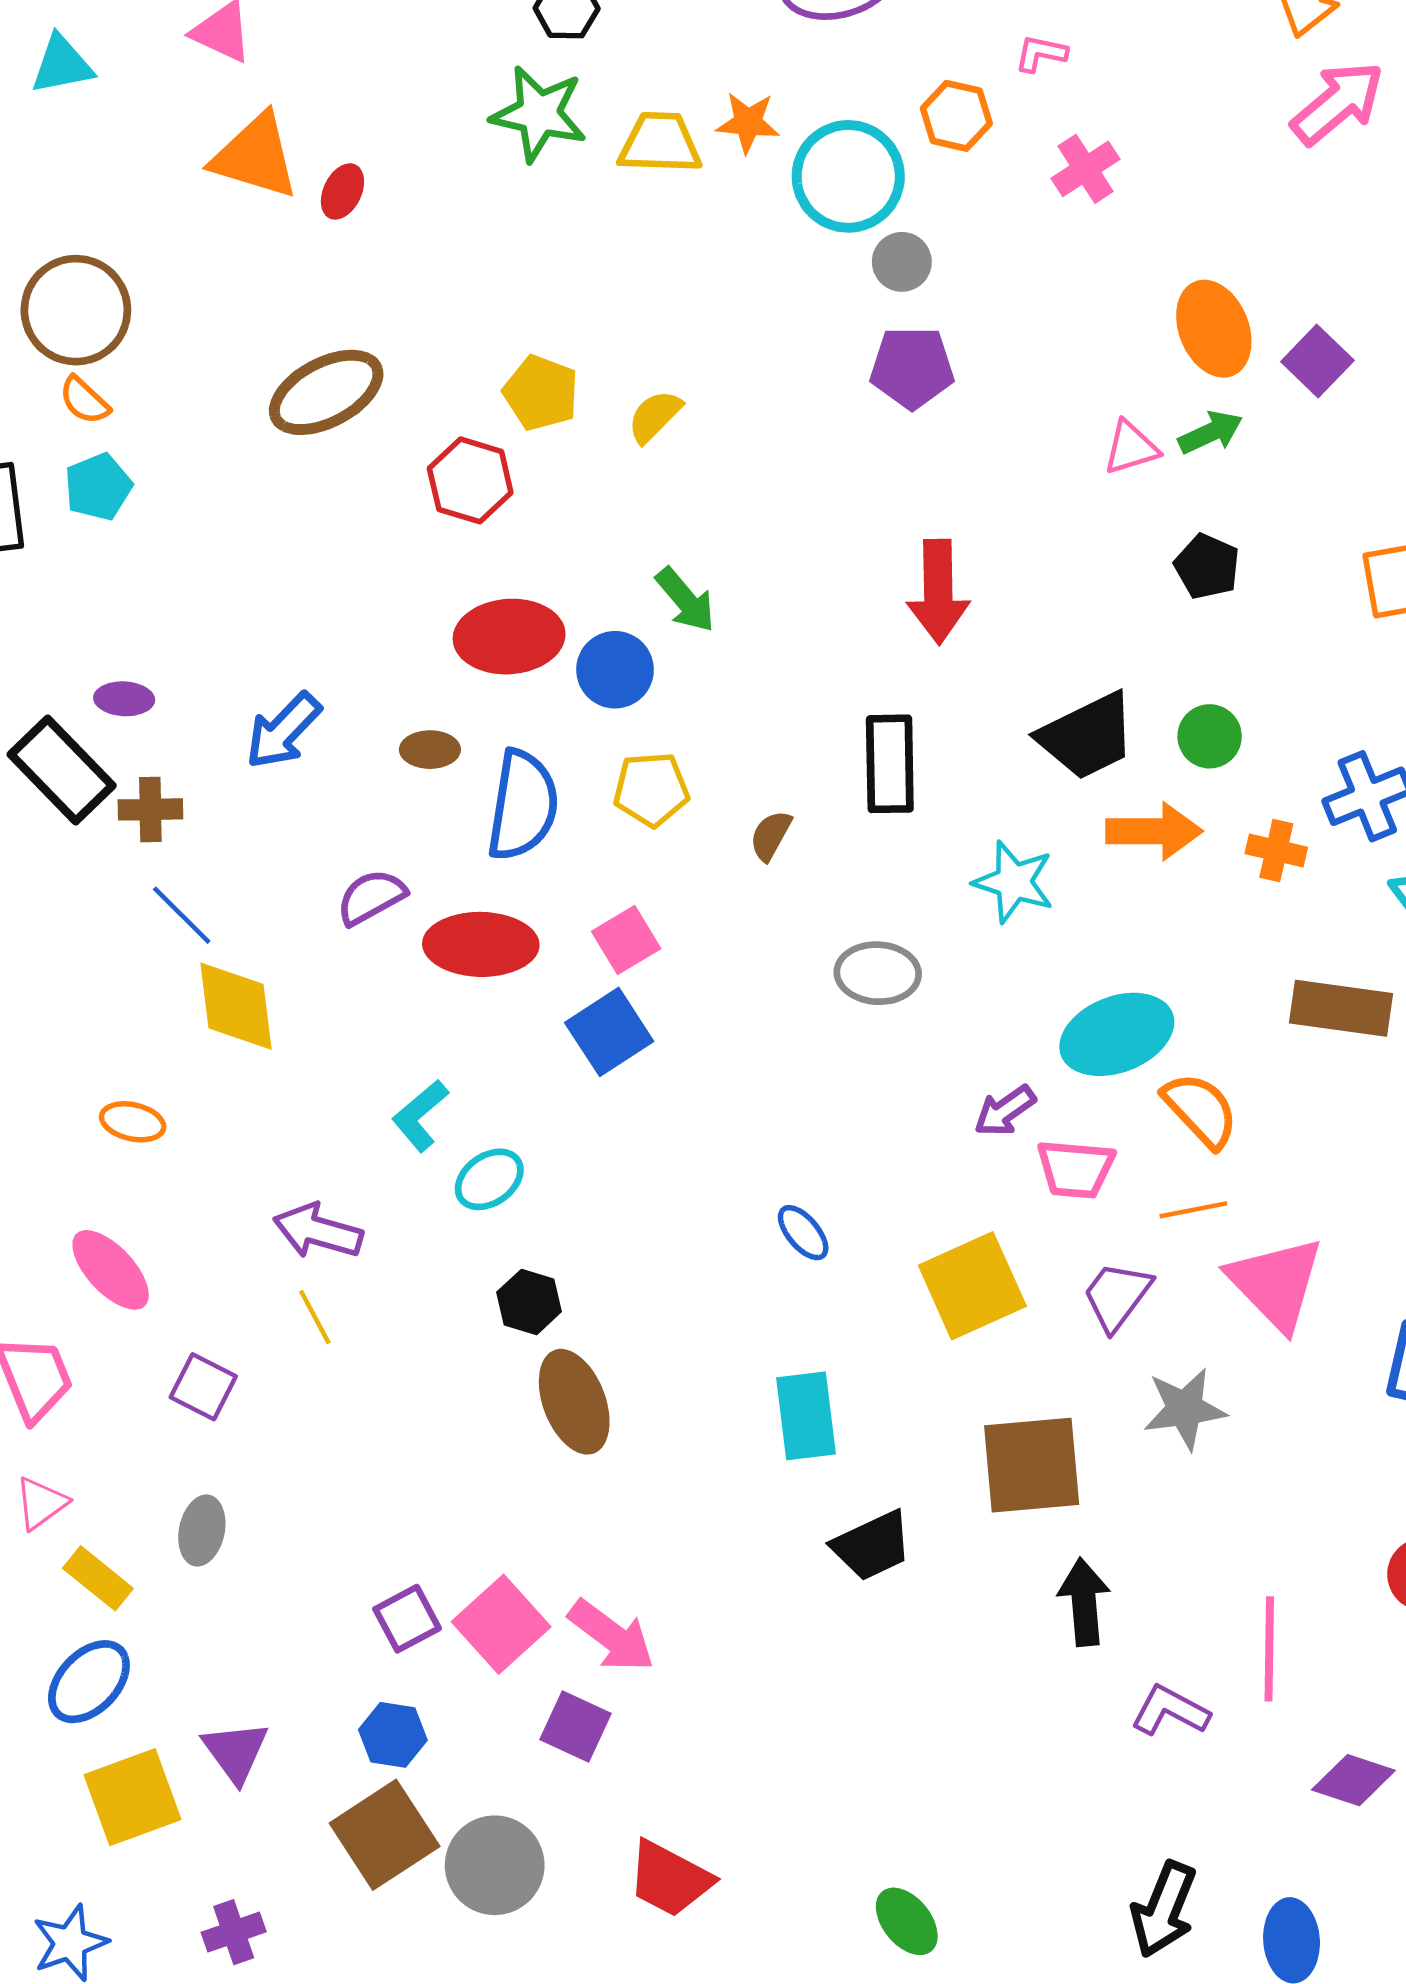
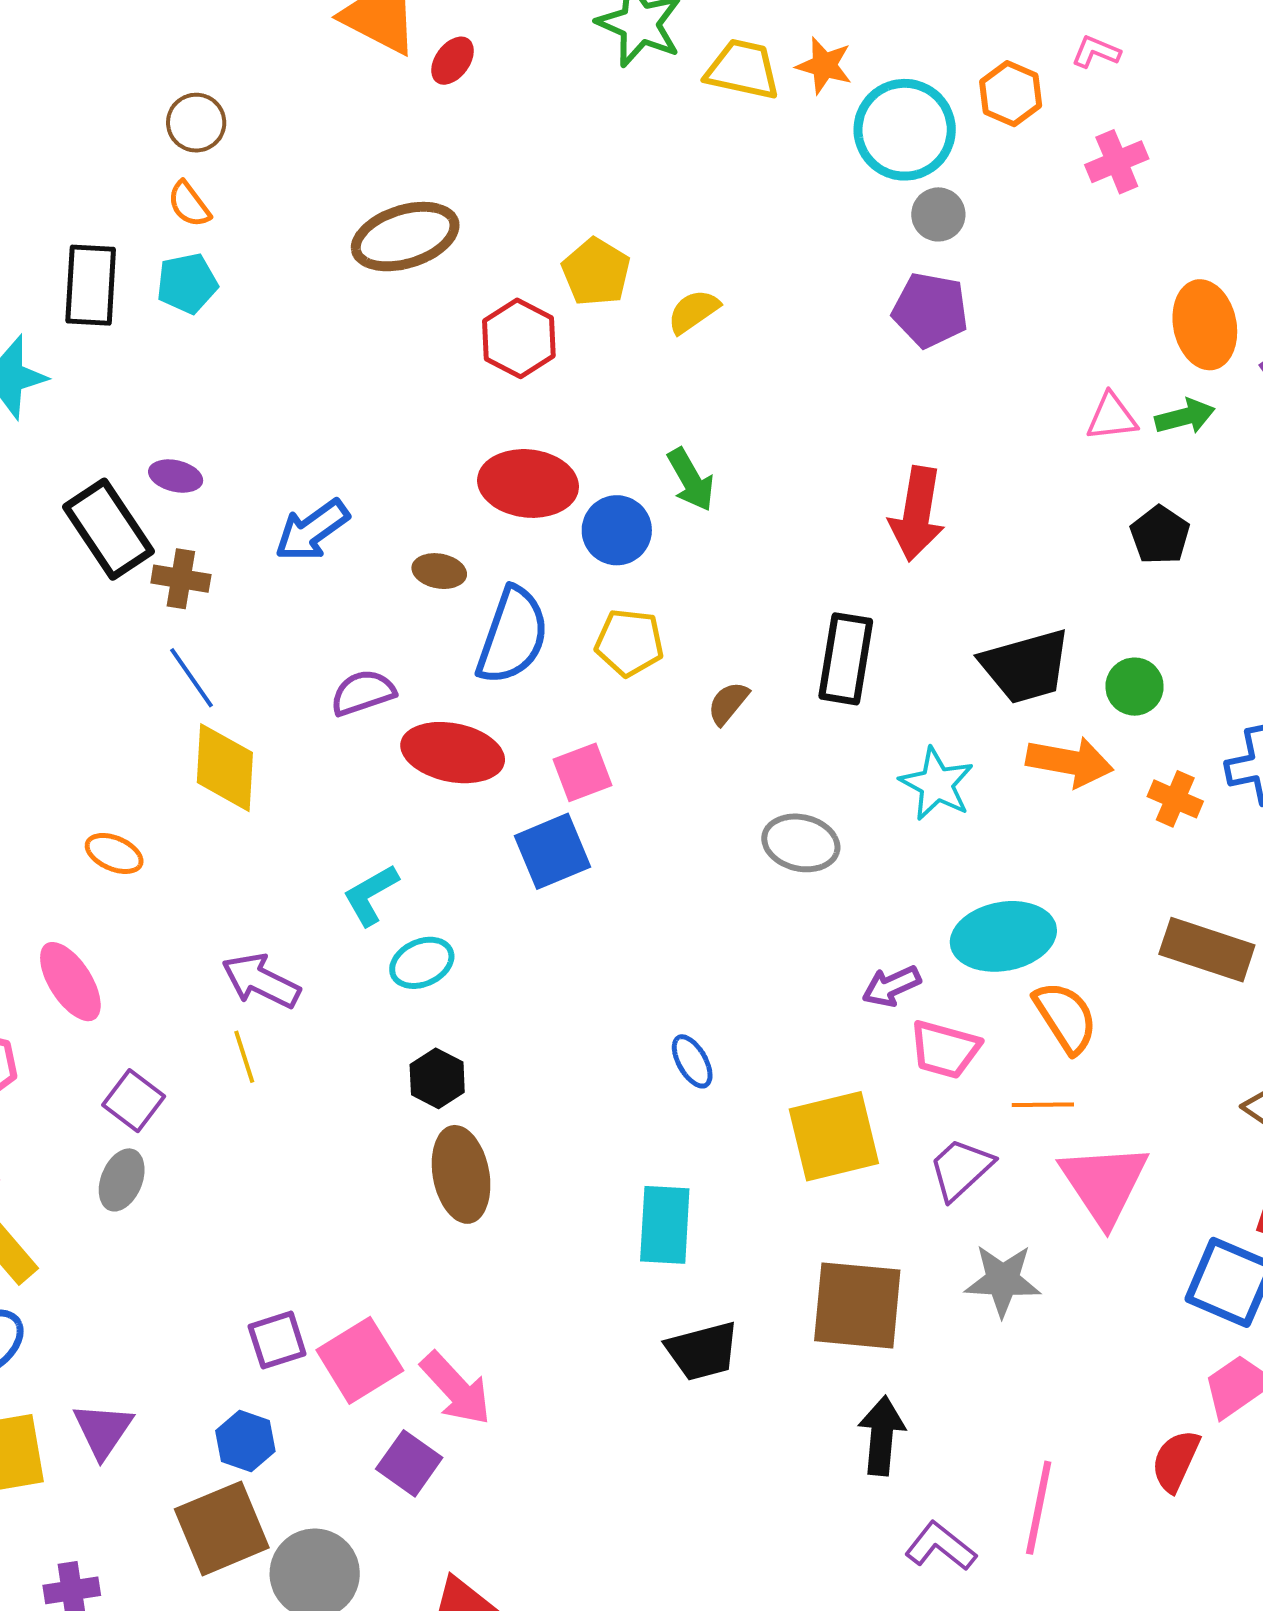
brown circle: (76, 310) -> (196, 123), size x0.6
gray ellipse: (202, 1531) -> (122, 1180), moved

